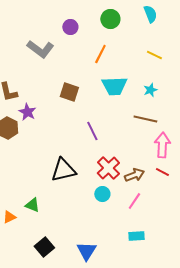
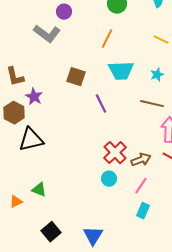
purple circle: (70, 27) -> (64, 12), moved
purple line: (92, 131) -> (101, 104), moved
black triangle: (63, 170) -> (31, 140), moved
cyan rectangle: (136, 236) -> (143, 211), moved, turned -63

